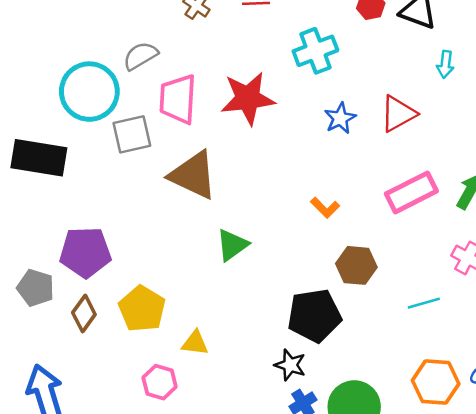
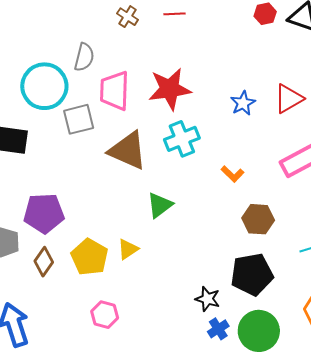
cyan cross: (315, 51) -> (182, 139), moved
gray semicircle: (140, 56) -> (84, 57), turned 136
black pentagon: (314, 315) -> (252, 274), moved
yellow triangle: (195, 343) -> (128, 249), moved, turned -40

